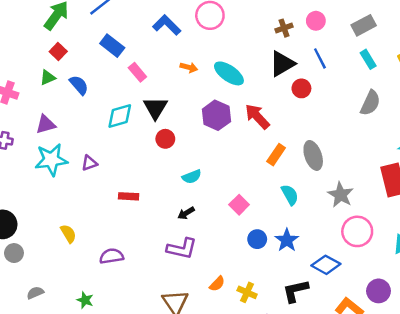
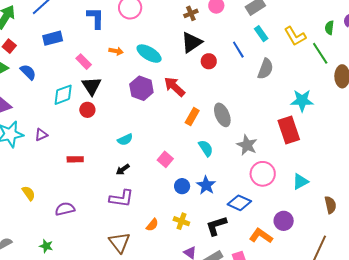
blue L-shape: (167, 25) -> (96, 18), turned 50
blue rectangle: (112, 46) -> (53, 38), turned -48
blue line: (320, 58) -> (238, 50), moved
pink rectangle: (137, 72) -> (84, 62), moved
red circle: (165, 139) -> (87, 110), moved
yellow cross: (247, 292) -> (181, 221), moved

